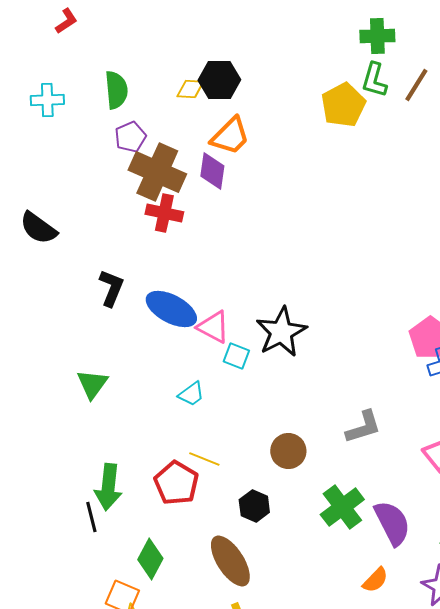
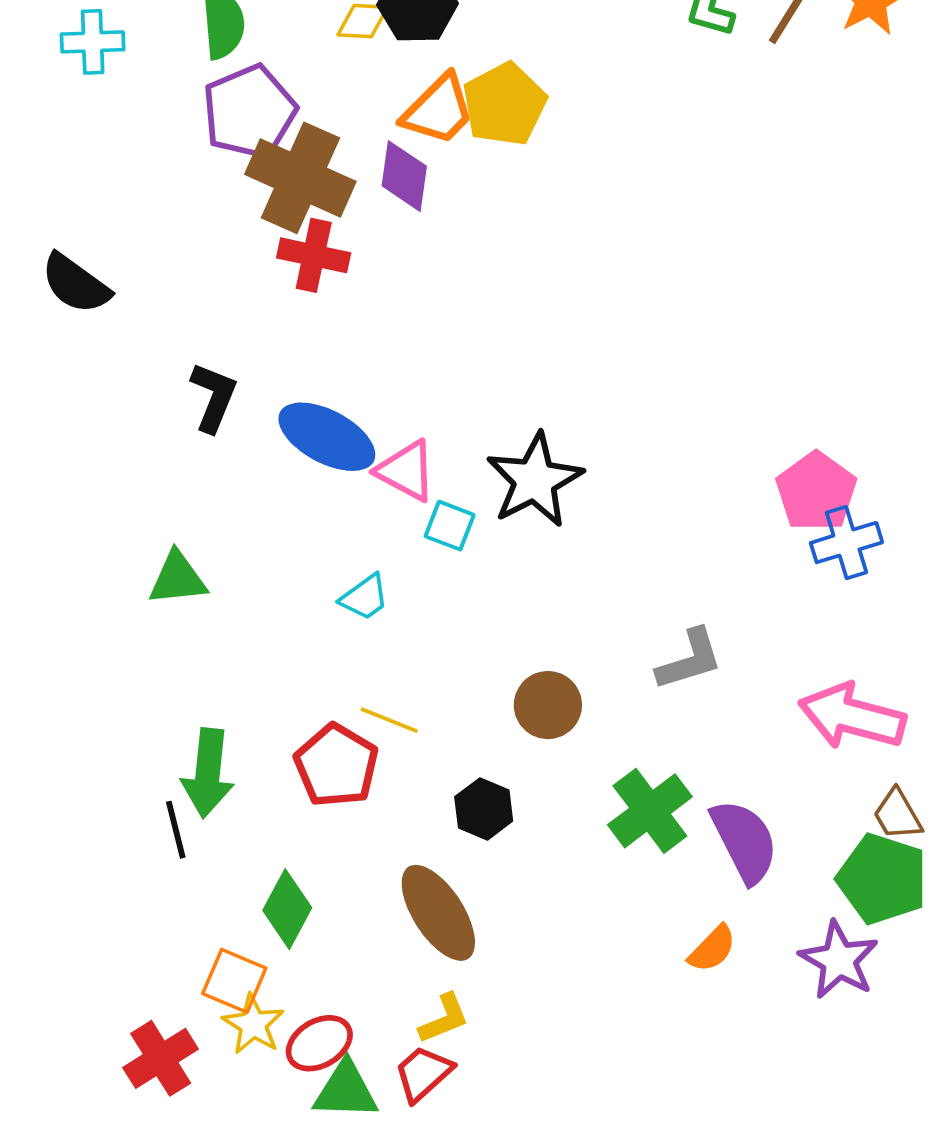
yellow pentagon: (343, 105) -> (504, 104), moved
purple pentagon: (130, 137) -> (249, 112), size x1.6
green triangle: (92, 384) -> (178, 578), turned 48

